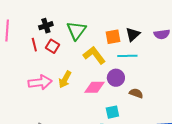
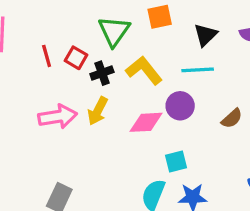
black cross: (46, 26) -> (102, 73), moved
orange square: (113, 37) -> (160, 17), moved
brown semicircle: (136, 93) -> (232, 118), moved, turned 120

